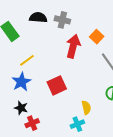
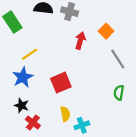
red arrow: (73, 46) -> (80, 41), size x0.7
yellow semicircle: (86, 108) -> (65, 114), moved
red cross: (32, 123) -> (33, 123), turned -32

